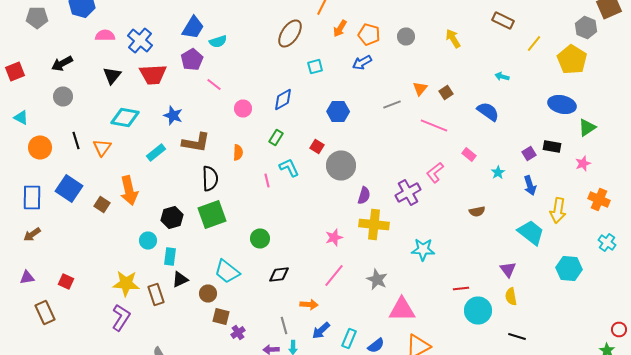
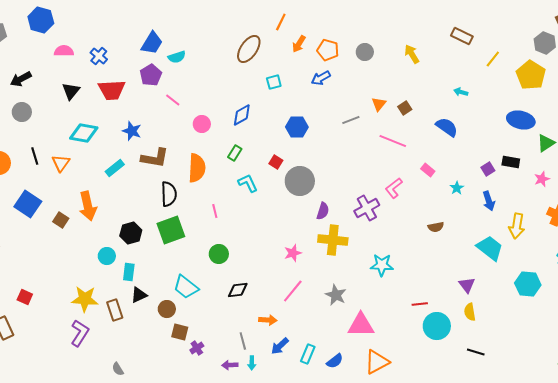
blue cross: (140, 40) -> (99, 56), size x0.7
orange semicircle: (238, 152) -> (197, 168), size x1.8
pink line: (267, 180) -> (215, 211), moved

